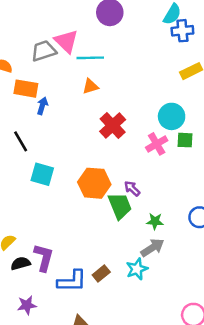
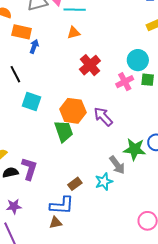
purple arrow: (132, 188) -> (103, 117), size x1.5
green trapezoid: (120, 206) -> (64, 131), moved
green star: (155, 221) -> (135, 149), moved, size x1.6
gray arrow: (152, 248) -> (117, 165), turned 84
blue L-shape: (72, 281) -> (62, 205), moved

